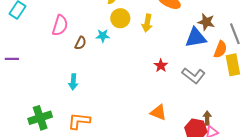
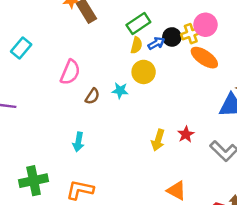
yellow arrow: (147, 23) -> (158, 140), moved

